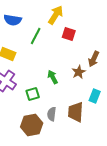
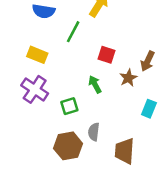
red square: (69, 34) -> (107, 55), moved
brown trapezoid: (76, 112) -> (125, 151), moved

